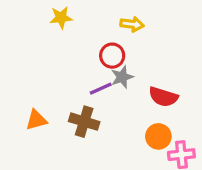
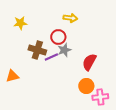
yellow star: (61, 18) -> (20, 23), moved
red semicircle: (163, 97) -> (89, 62), turned 102
brown cross: (84, 122) -> (37, 50), moved

